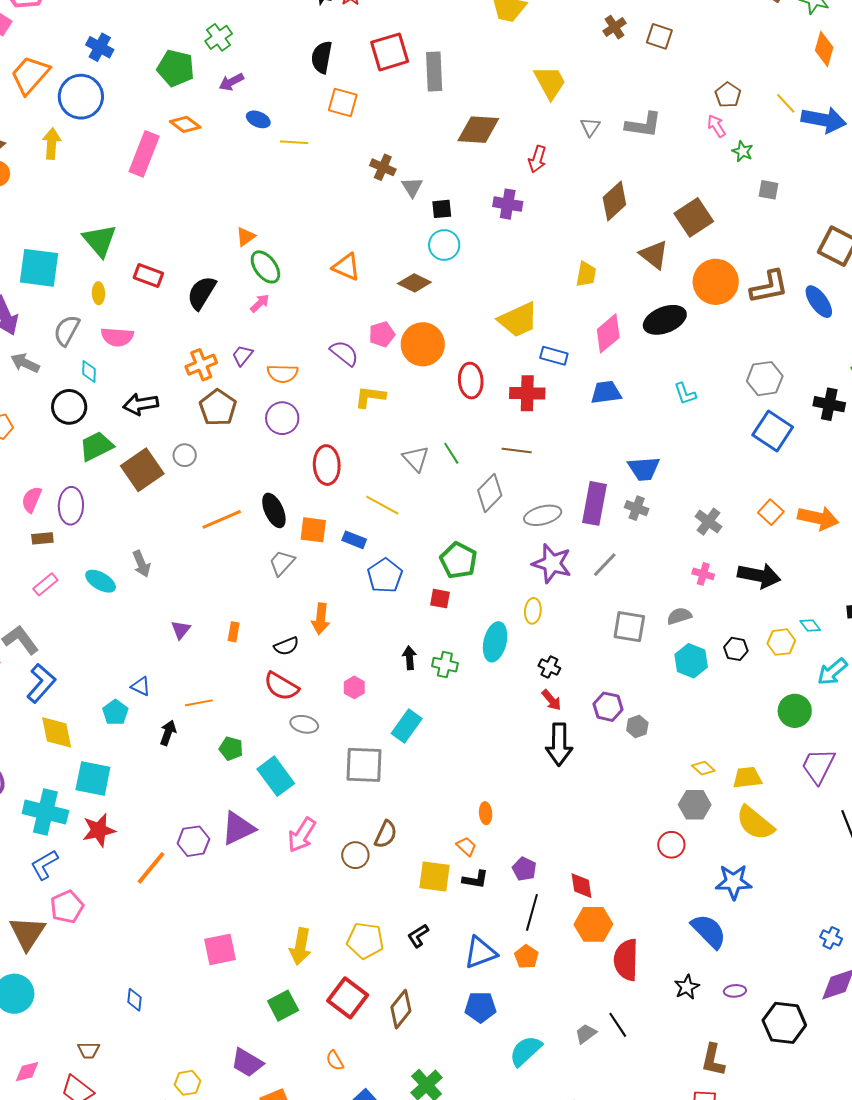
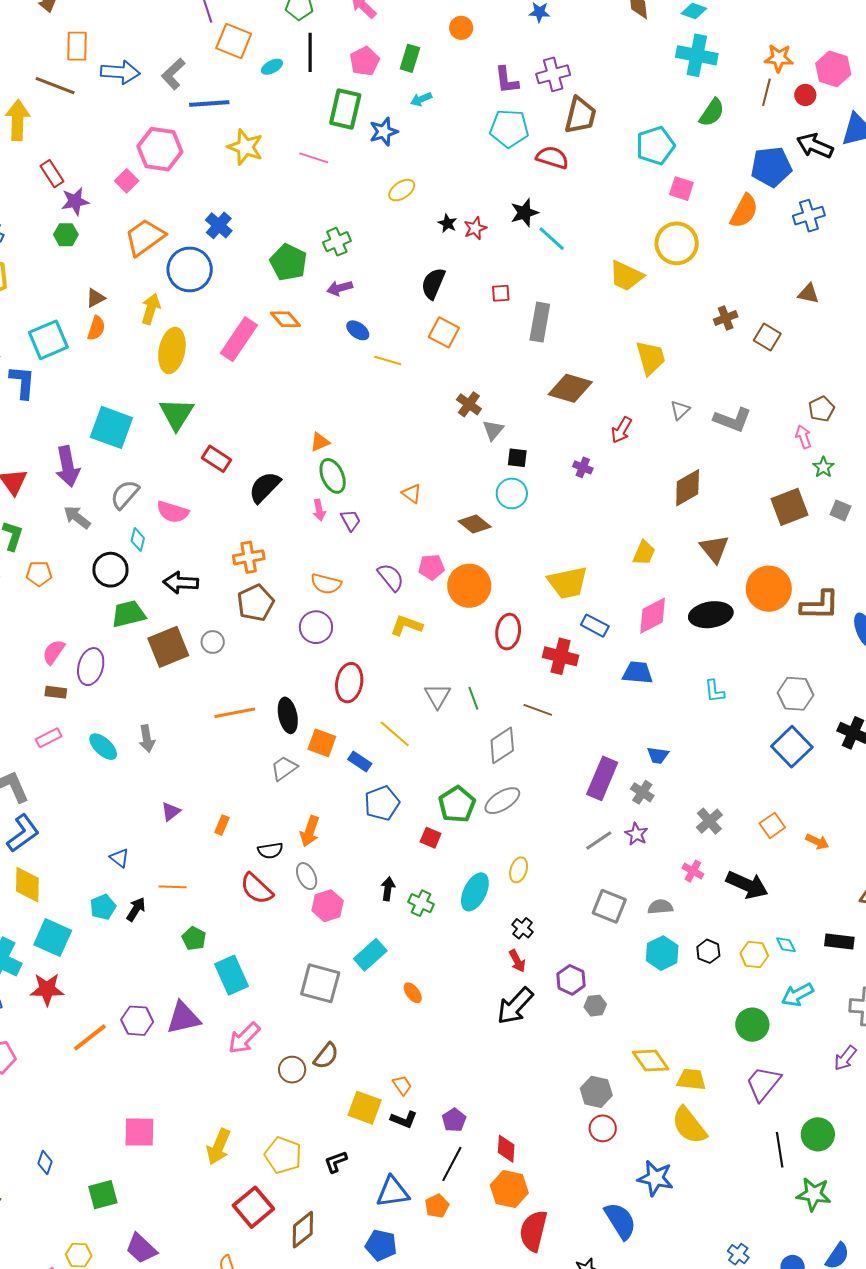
red square: (390, 52) -> (501, 293), size x0.5
purple cross: (508, 204) -> (583, 467), size x0.7
brown square: (694, 217) -> (790, 507), moved
orange triangle: (346, 267) -> (412, 493), size x0.7
yellow ellipse: (98, 293) -> (172, 350), moved, size x2.0
pink arrow: (260, 303) -> (319, 510), turned 110
purple trapezoid: (242, 355) -> (351, 520), moved, turned 100
blue trapezoid: (644, 469) -> (658, 755), size x0.7
gray ellipse: (543, 515) -> (502, 801), moved, turned -30
orange arrow: (818, 518) -> (817, 842), size x0.6
purple star: (552, 563) -> (636, 834), moved, size x0.6
pink hexagon: (354, 687) -> (328, 906), size x1.4
cyan pentagon: (115, 712) -> (103, 907), moved
gray ellipse: (304, 724) -> (307, 876), moved, turned 40
black arrow: (559, 744) -> (515, 1006), turned 30
yellow diamond: (703, 768) -> (651, 1061), size x1.6
gray hexagon: (695, 805) -> (596, 1092), moved
orange ellipse: (486, 813) -> (413, 993), moved, turned -45
green square: (283, 1006) -> (103, 1195), moved

